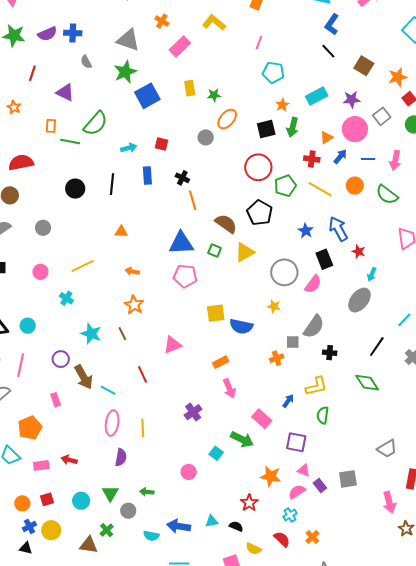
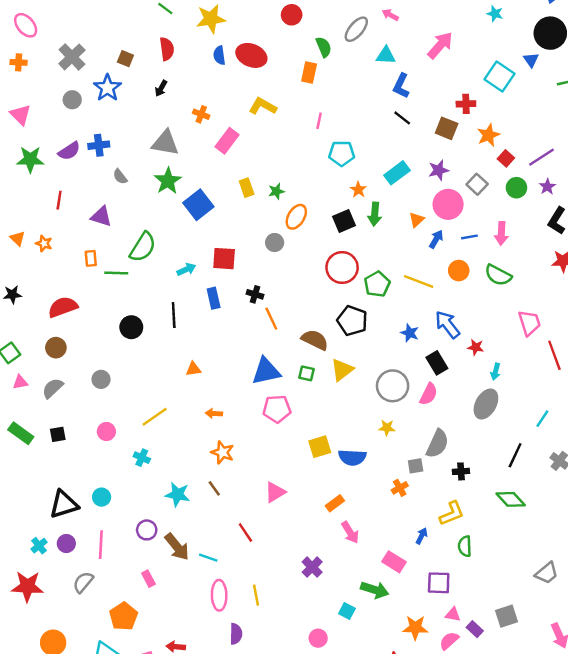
red square: (161, 144) -> (224, 259), size x1.5
red cross: (312, 159) -> (466, 104), moved

